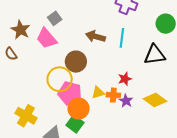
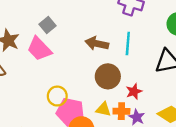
brown circle: (76, 62) -> (108, 76), moved
yellow circle: (60, 79) -> (57, 96), size x0.7
yellow triangle: (98, 93) -> (103, 109), turned 32

